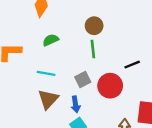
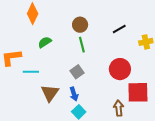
black line: (132, 65) -> (119, 29), moved
cyan line: (46, 73) -> (31, 72), moved
red circle: (110, 86) -> (120, 69), moved

